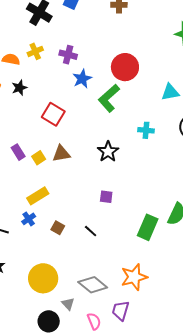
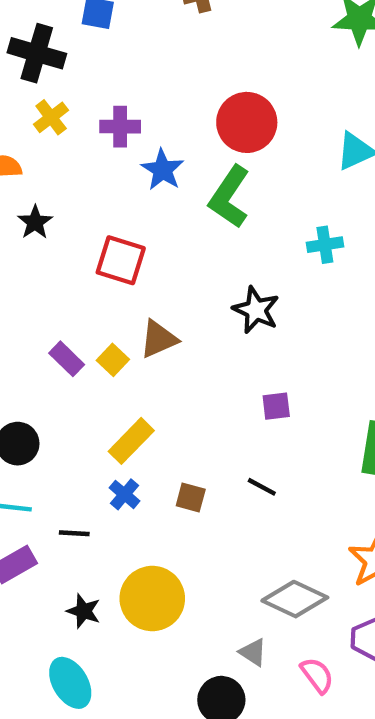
yellow cross: (35, 51) -> (51, 117), moved
yellow circle: (43, 278) -> (152, 599), moved

